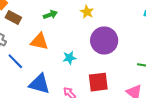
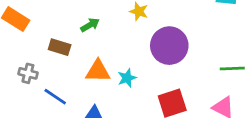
brown rectangle: (13, 17) -> (60, 47), moved
orange triangle: (39, 41) -> (98, 71), moved

